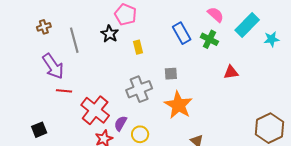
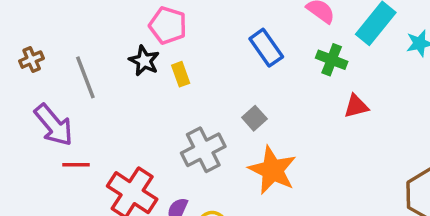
green cross: (209, 39) -> (332, 60), moved
yellow rectangle: (138, 47) -> (181, 74), moved
gray square: (171, 74) -> (254, 118), turned -32

